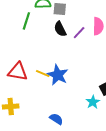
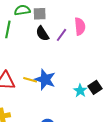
cyan star: (93, 102) -> (80, 91), moved

